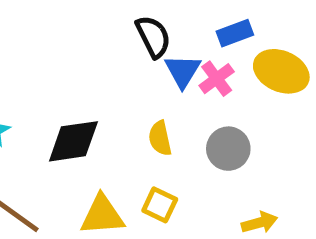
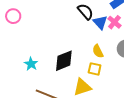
yellow square: (160, 205) -> (95, 69), moved

